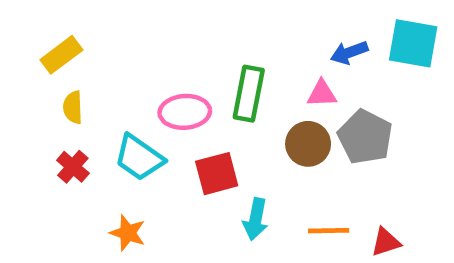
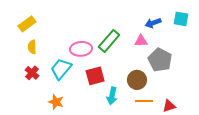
cyan square: (413, 43) -> (181, 19), size x0.7
green rectangle: (249, 94) -> (109, 41), turned 30
brown circle: (308, 144) -> (137, 80), moved
cyan trapezoid: (139, 158) -> (61, 69), turned 95

